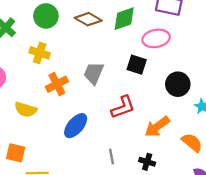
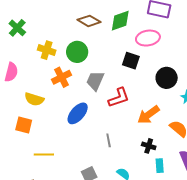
green circle: (46, 16) -> (77, 52), moved
gray trapezoid: (94, 73) -> (95, 81), moved
orange square: (16, 153) -> (24, 125), moved
black cross: (147, 162) -> (149, 146), moved

